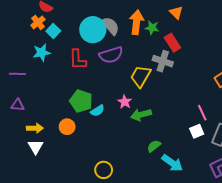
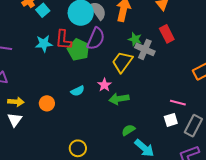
green star: (152, 28) -> (135, 39), moved
red rectangle: (172, 43) -> (167, 34), moved
cyan star: (42, 53) -> (44, 44), moved
purple semicircle: (111, 55) -> (96, 39), turned -55
green pentagon: (81, 101) -> (78, 50), moved
pink line: (202, 113) -> (178, 103), turned -56

